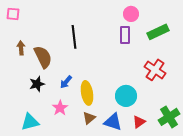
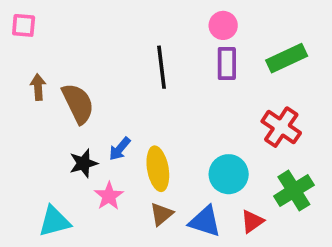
pink circle: (131, 14) -> (223, 25), moved
black line: (74, 37) -> (161, 67), moved
black star: (37, 84) -> (83, 163), moved
green cross: (169, 117) -> (294, 191), moved

